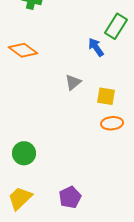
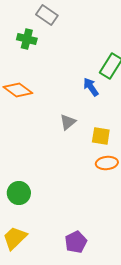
purple pentagon: (70, 197) -> (76, 242), moved

